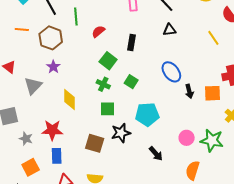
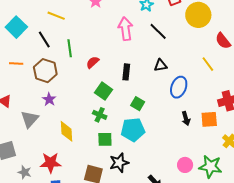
black triangle: (169, 30) -> (161, 65), moved
blue ellipse: (171, 72) -> (179, 87), moved, turned 60
green square: (131, 82) -> (138, 104), moved
cyan pentagon: (147, 114) -> (133, 130), moved

